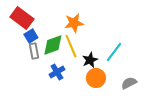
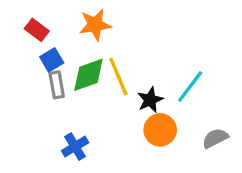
red rectangle: (22, 18) -> (37, 30), size x0.6
orange star: (74, 23) -> (95, 25), moved
blue cross: (57, 72) -> (75, 147), moved

